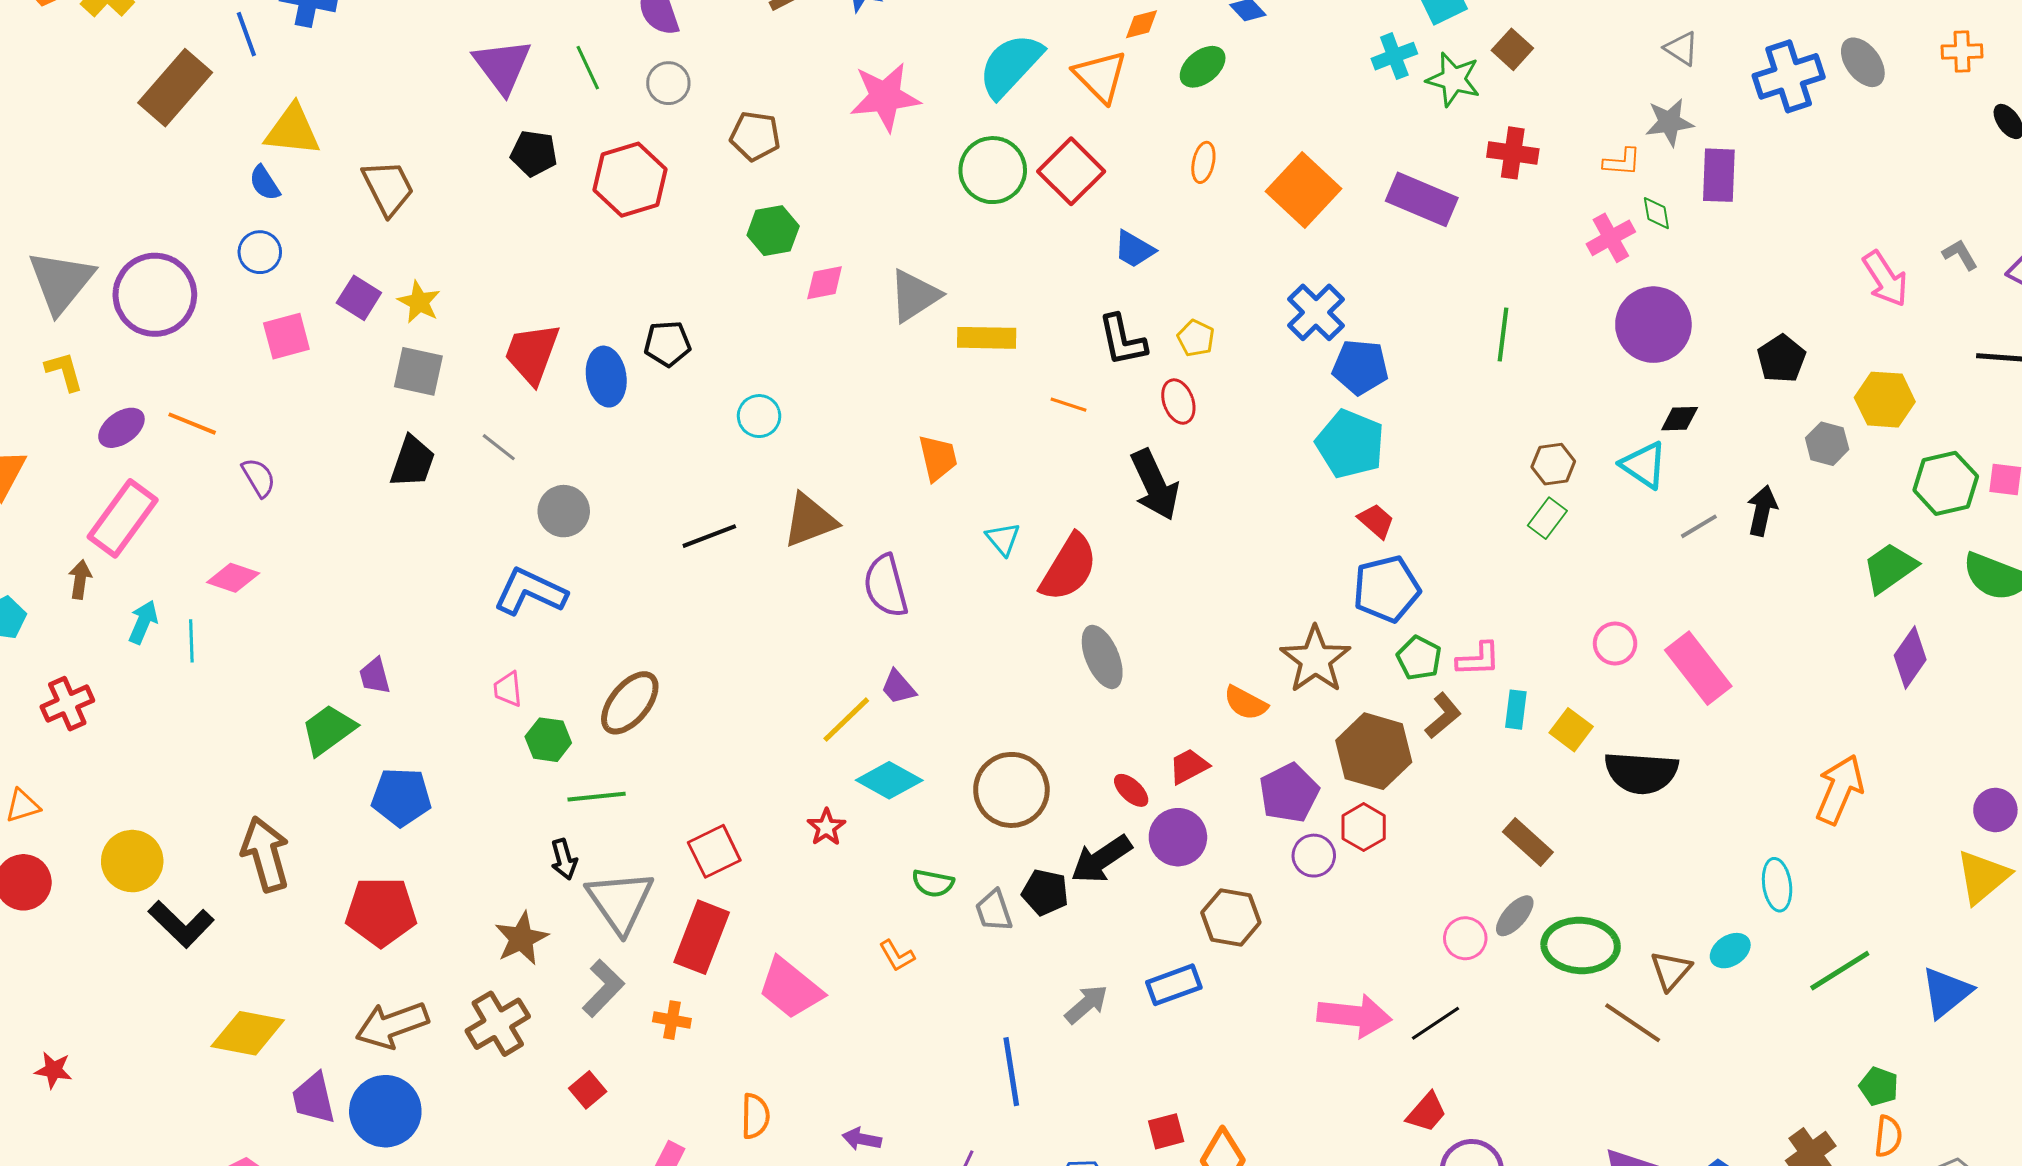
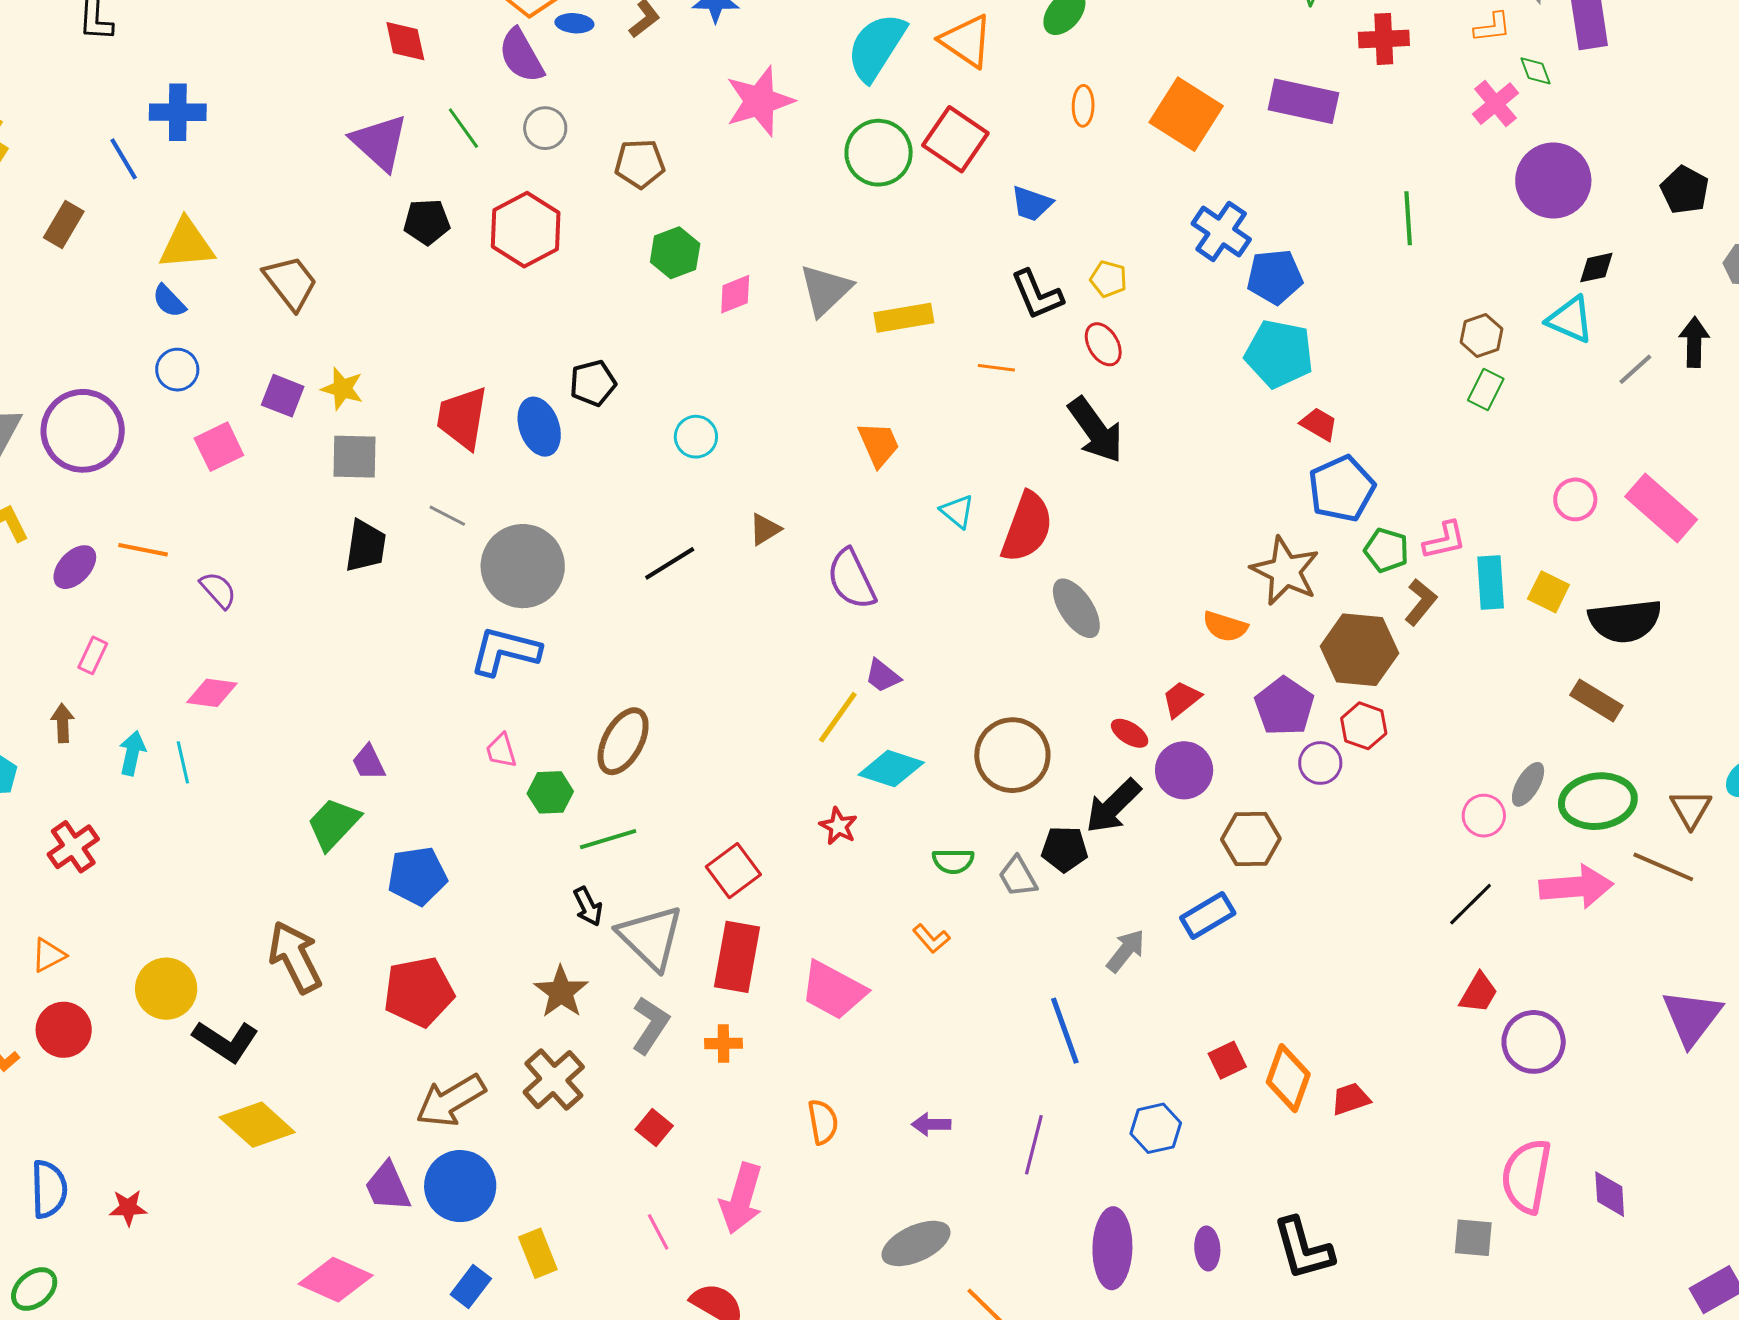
brown rectangle: (175, 88) -> (64, 224), size x0.6
gray circle: (564, 511) -> (523, 566), size x1.6
pink rectangle: (123, 518) -> (93, 655), size x0.5
brown triangle: (810, 520) -> (765, 529), size x0.6
cyan rectangle: (1516, 710) -> (1491, 583), size x1.4
brown rectangle: (1528, 842) -> (1596, 700), moved
pink arrow: (1354, 1016) -> (1576, 887), moved
yellow diamond: (248, 1033) -> (257, 1125), moved, turned 42

